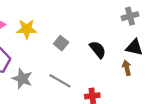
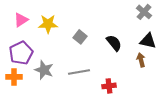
gray cross: (130, 16) -> (144, 12), turned -35
gray line: (60, 81) -> (79, 72), turned -40

